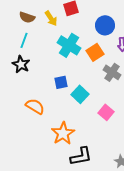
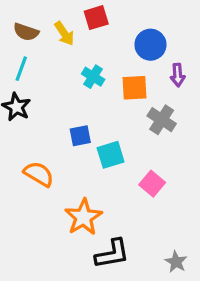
cyan cross: (69, 45) -> (93, 77), size x0.6
orange square: (95, 52) -> (135, 88), turned 30
cyan square: (80, 94) -> (111, 155), turned 30

